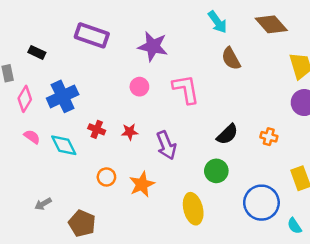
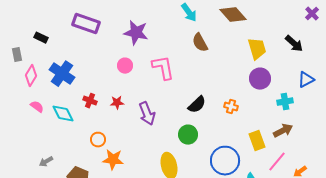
blue cross: (63, 96) -> (62, 74), turned -30
orange star: (142, 184) -> (113, 160), moved, turned 30

